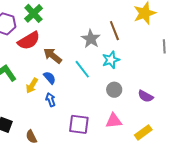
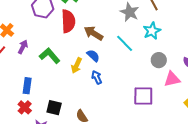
red semicircle: (29, 41) -> (68, 21), turned -55
pink triangle: (114, 121) -> (172, 79), moved
purple square: (79, 124) -> (143, 96), moved

